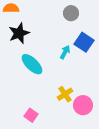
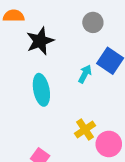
black star: (19, 33) -> (40, 41), moved
cyan ellipse: (32, 64) -> (41, 90), turned 35

